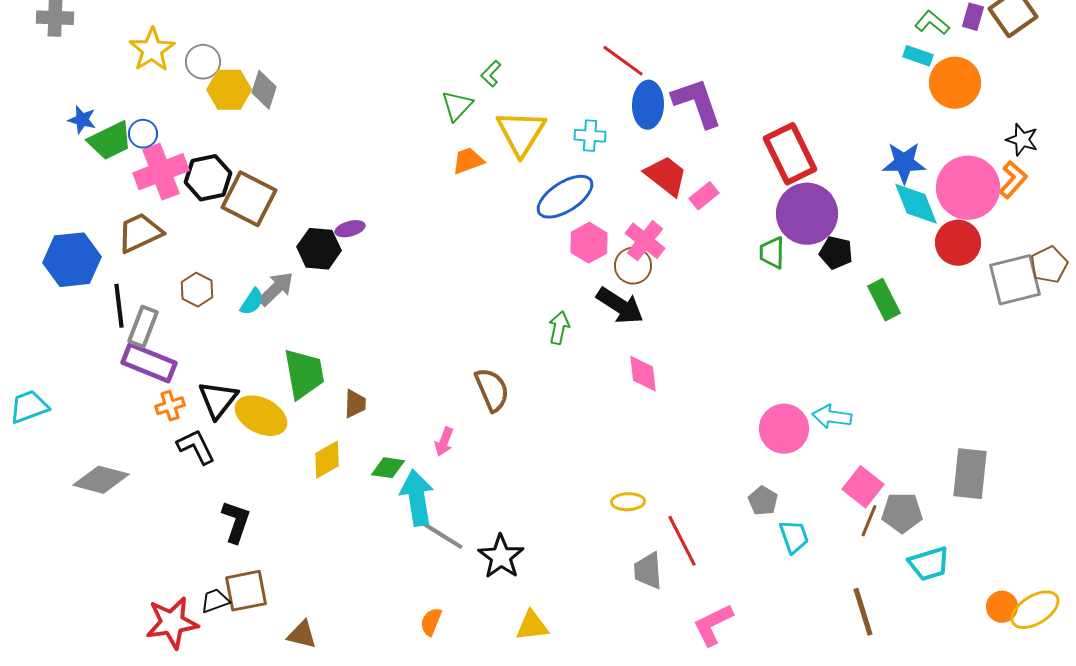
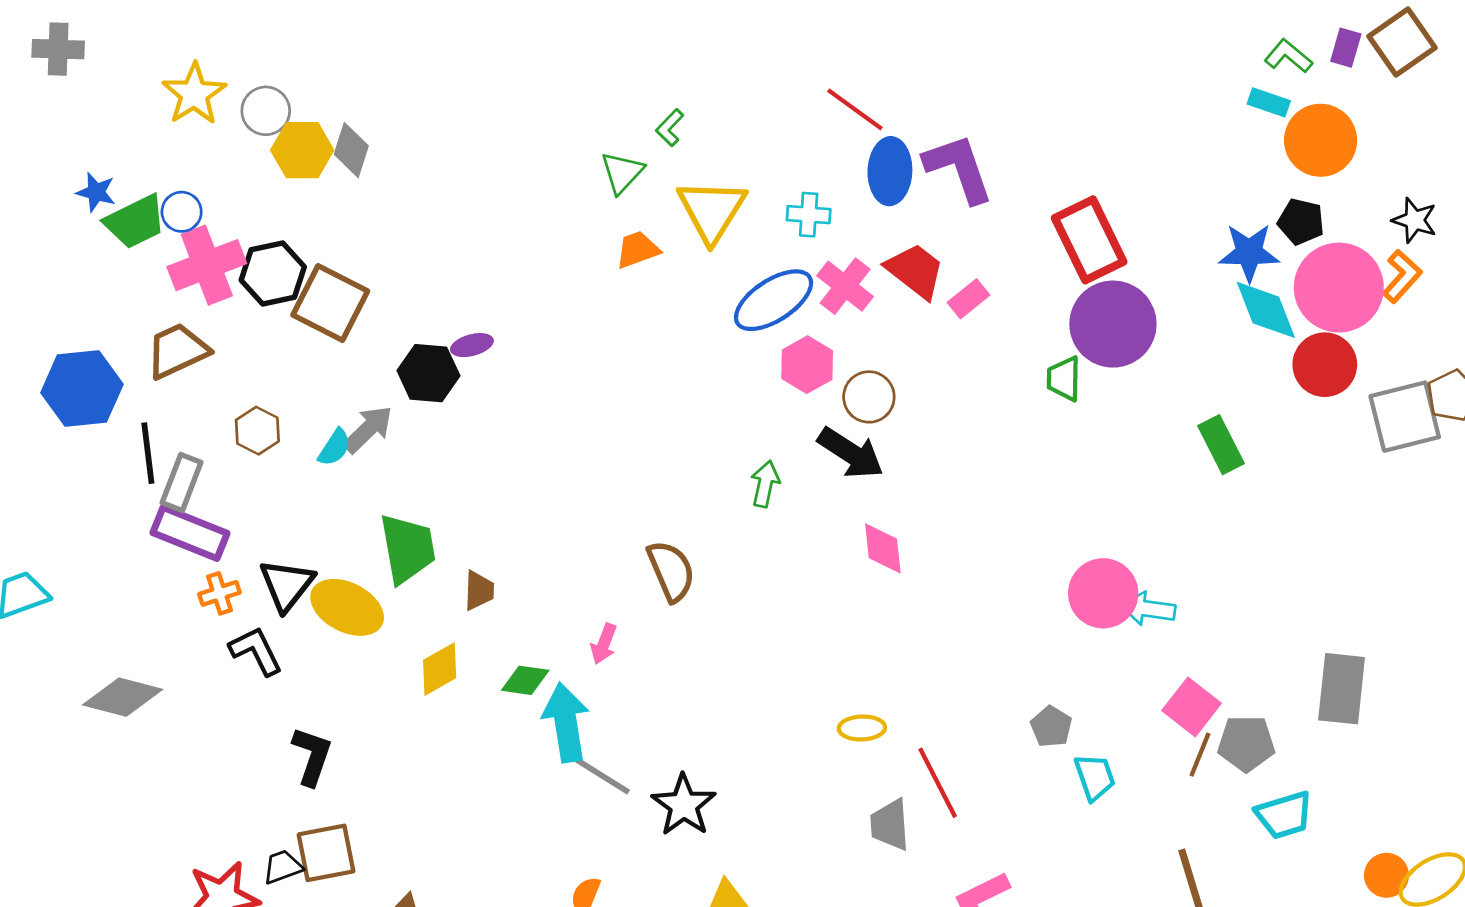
pink cross: (645, 241) -> (845, 286), moved
black pentagon: (836, 253) -> (1301, 222), moved
pink circle: (784, 429) -> (1103, 593), moved

